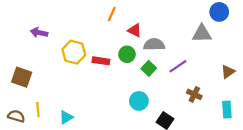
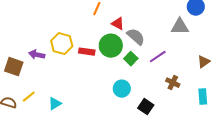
purple arrow: (39, 33) -> (37, 55), moved
gray semicircle: (154, 44) -> (136, 37), turned 42
green circle: (127, 54) -> (111, 46), size x1.5
yellow line: (38, 110) -> (29, 97), turned 56

